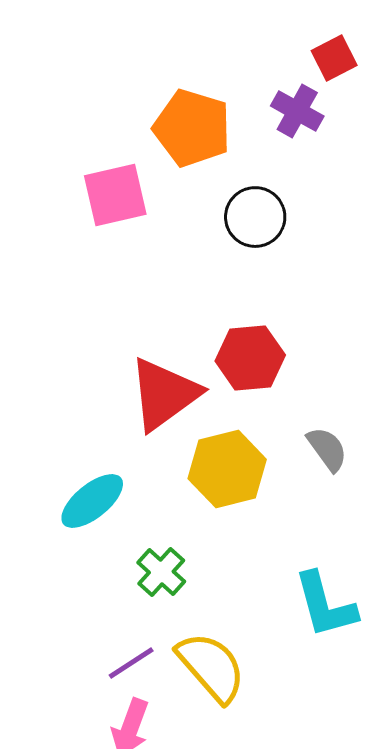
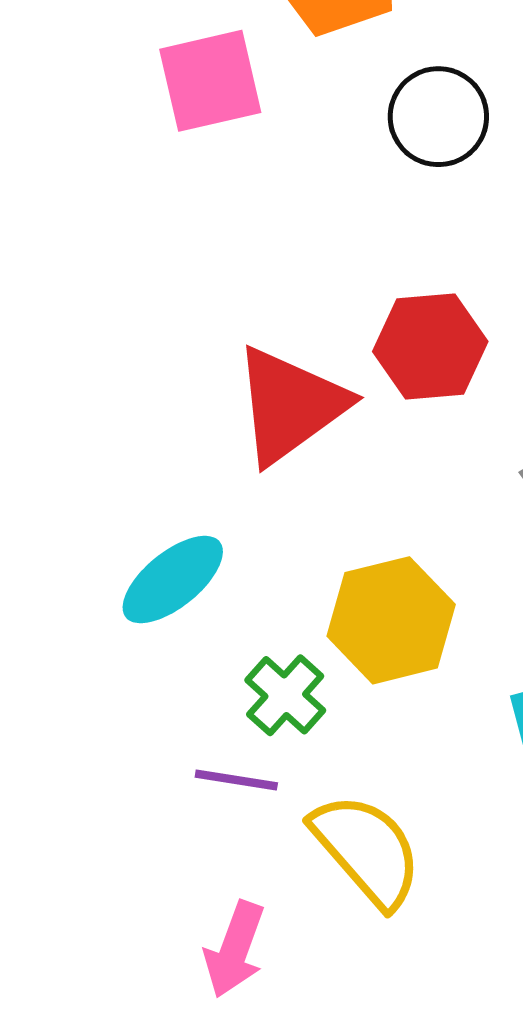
yellow hexagon: (227, 469) -> (391, 620), moved
purple line: (131, 663) -> (236, 780), moved, turned 42

